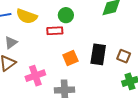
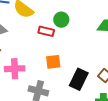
black rectangle: (98, 54) -> (79, 79), moved

